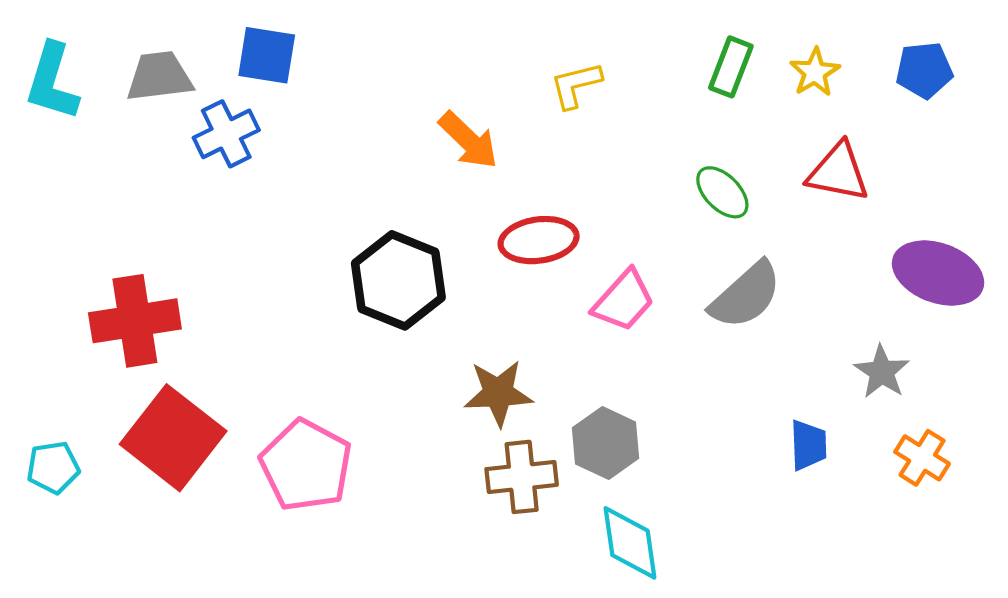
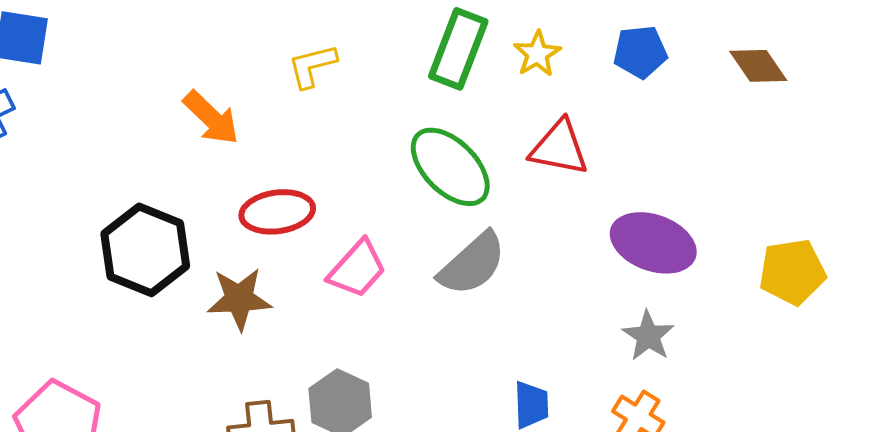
green rectangle: (731, 67) -> (458, 49), size x1.4
green ellipse: (722, 192) -> (450, 167), size x1.6
gray star: (882, 372) -> (648, 336), moved
brown star: (498, 393) -> (239, 299), moved

